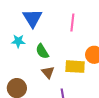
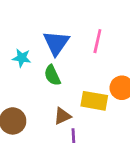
blue triangle: (32, 18) -> (56, 43), moved
brown triangle: (48, 72) -> (62, 116), moved, turned 40

